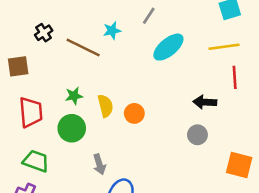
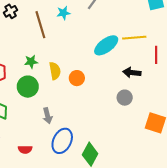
brown line: (83, 47) -> (40, 25), turned 44
cyan ellipse: (168, 47) -> (106, 45), moved
yellow line: (224, 47) -> (134, 38), moved

